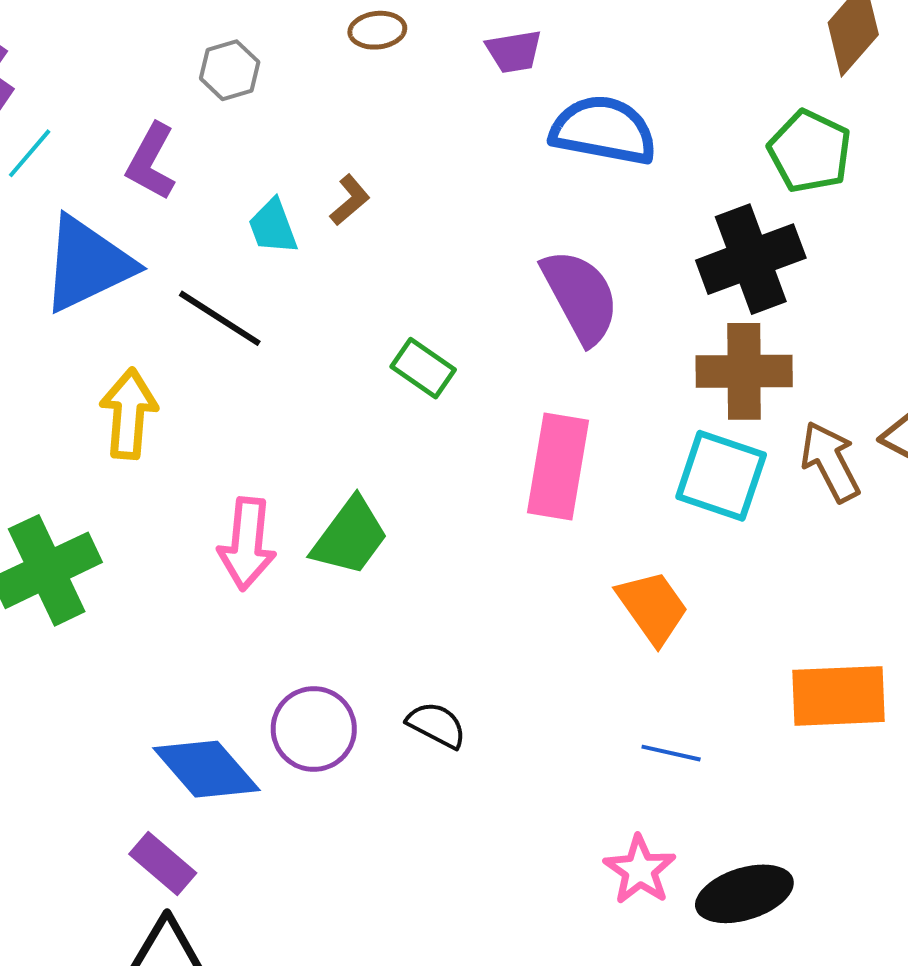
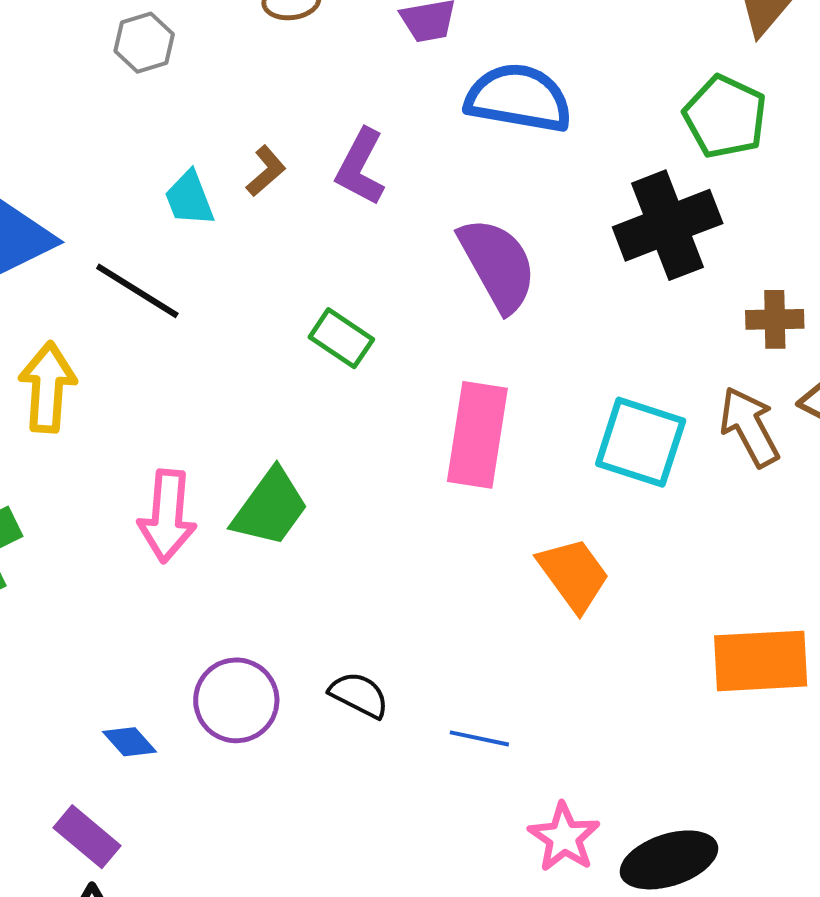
purple L-shape: (151, 162) -> (360, 167), moved
brown cross: (744, 371) -> (775, 319), moved, size x0.6
blue line: (671, 753) -> (479, 738), moved
blue diamond: (206, 769) -> (129, 742), size x0.5

